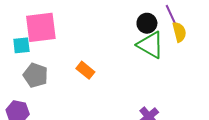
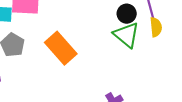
orange rectangle: (85, 70) -> (61, 48), size x1.8

